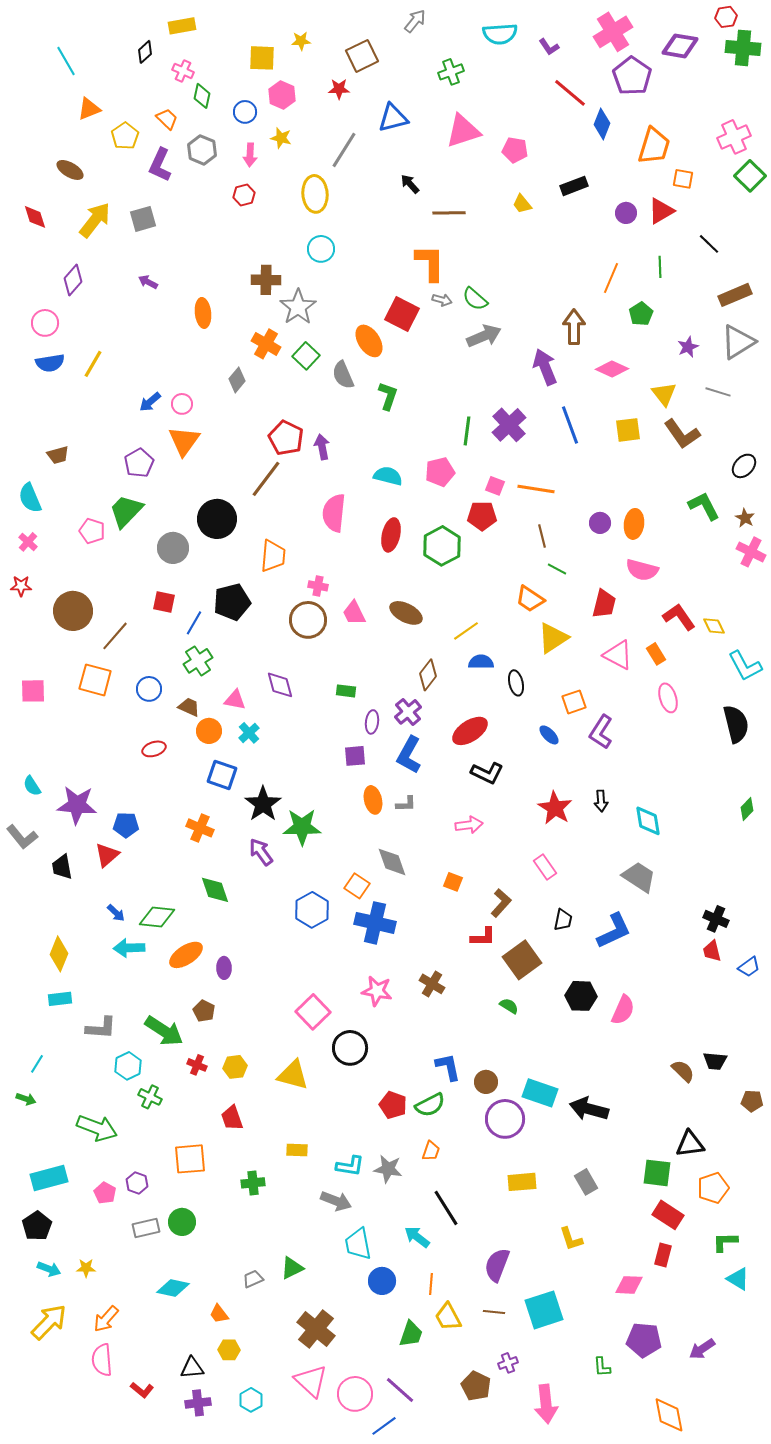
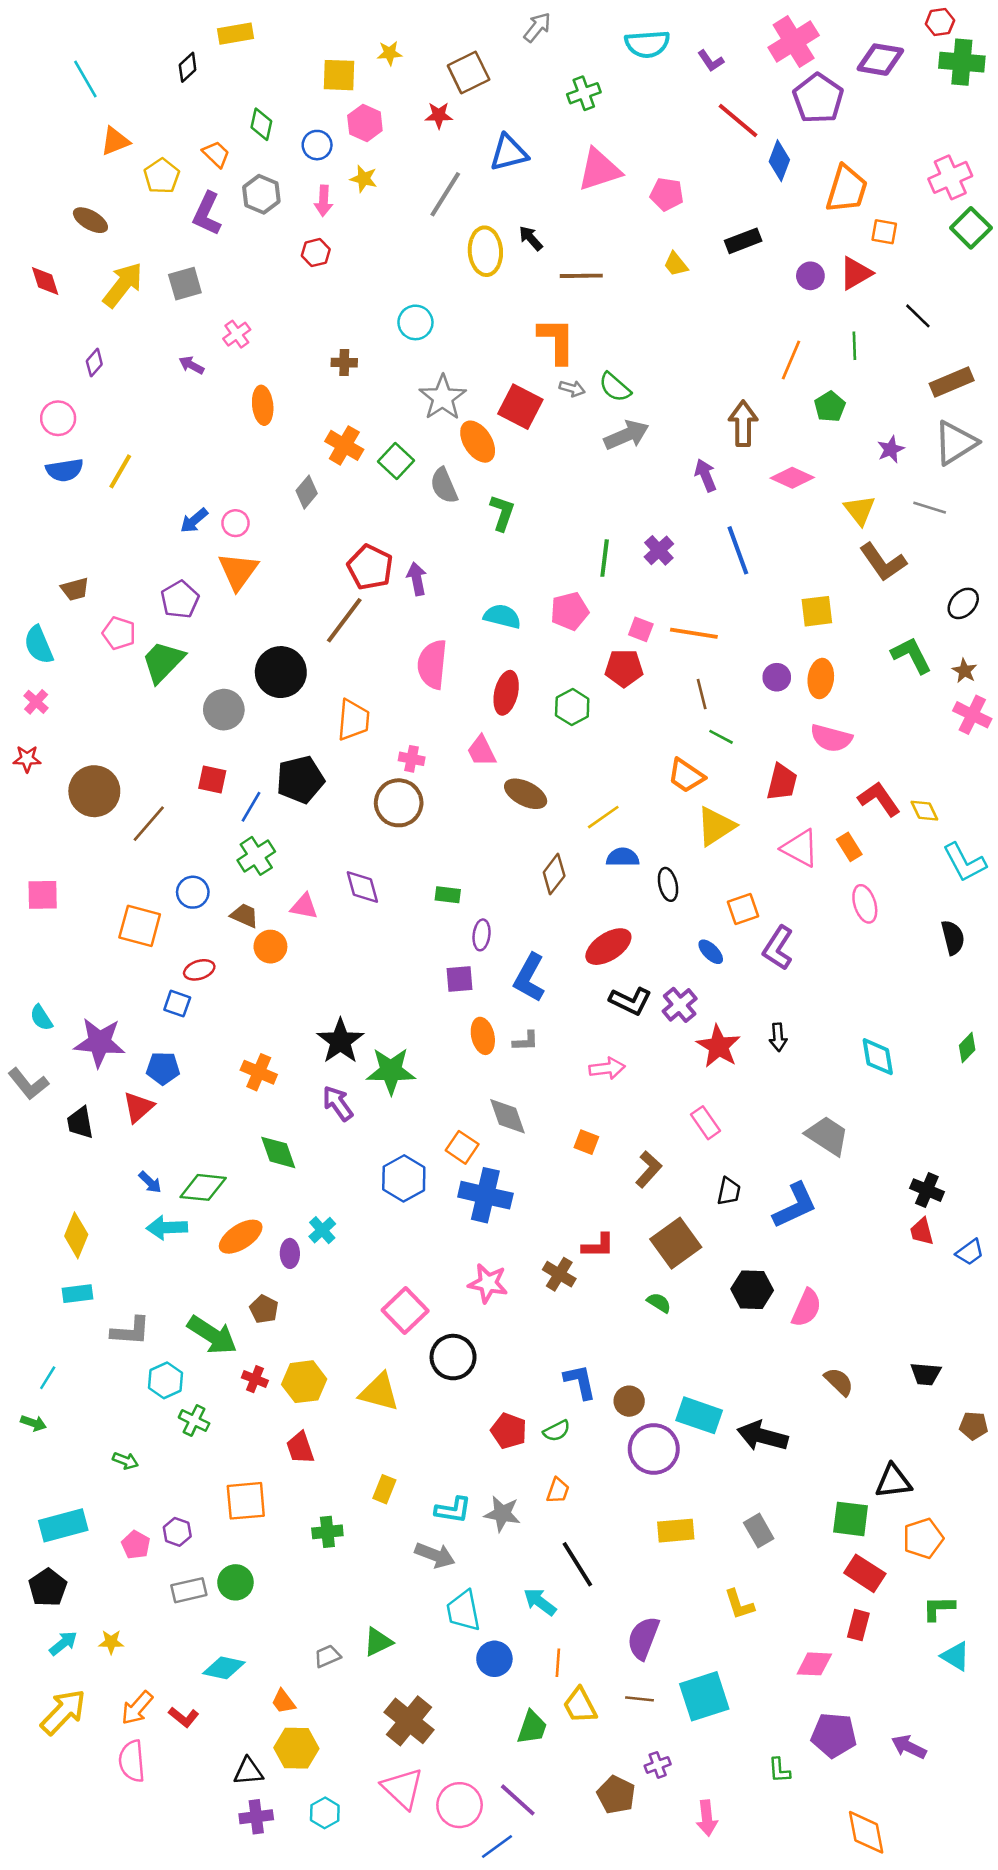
pink cross: (183, 71) -> (237, 334), moved, turned 30
yellow ellipse: (315, 194) -> (485, 251), moved
purple diamond: (73, 280) -> (94, 363), size x0.7
brown cross: (266, 280) -> (344, 363), size x0.7
gray star: (298, 307) -> (443, 398), moved
purple arrow: (545, 367) -> (706, 475), size x0.7
purple cross: (509, 425) -> (659, 550), size x0.7
yellow square: (628, 430) -> (817, 611), moved
pink pentagon: (92, 531) -> (119, 633), moved
green hexagon: (442, 546) -> (572, 707), size x0.7
pink trapezoid: (354, 613) -> (482, 751), moved
orange square: (95, 680) -> (140, 926), moved
purple cross: (408, 712) -> (680, 1005), moved
black semicircle: (736, 724) -> (953, 938), size x0.7
cyan cross: (249, 733) -> (322, 1230), moved
blue square: (222, 775) -> (177, 1004), moved, size x0.7
cyan diamond: (648, 821) -> (878, 1057), moved
red L-shape: (483, 937) -> (598, 1246), moved
yellow hexagon: (235, 1067) -> (304, 1382), size x1.4
brown semicircle: (683, 1071) -> (839, 1382), moved
green semicircle: (430, 1105) -> (557, 1431), size x0.7
green arrow: (97, 1128) -> (125, 1461), size x0.5
yellow rectangle: (297, 1150) -> (384, 1489), turned -70
cyan arrow: (49, 1269) -> (63, 1643), turned -60
purple arrow: (702, 1349) -> (909, 1747), turned 60
yellow hexagon: (229, 1350) -> (296, 1748), size x1.5
red L-shape: (142, 1390) -> (184, 1717), moved
pink arrow: (546, 1404) -> (707, 1818), size x0.7

